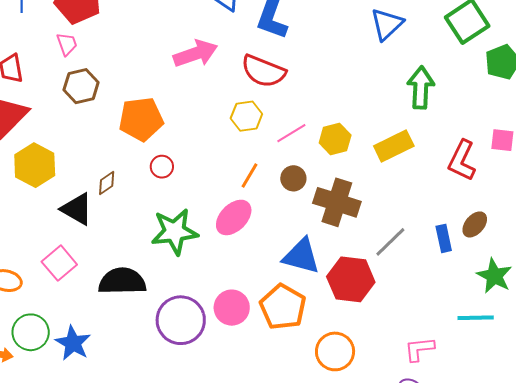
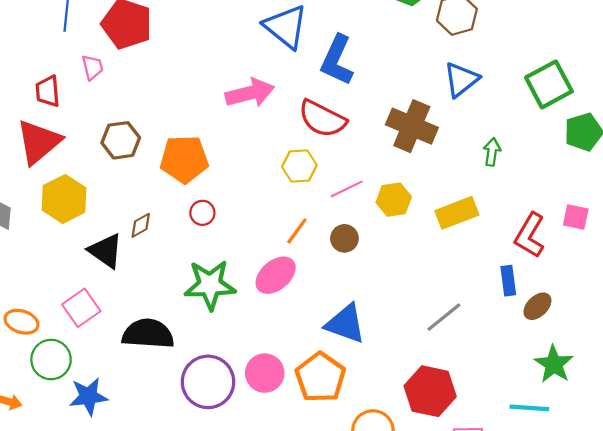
pink trapezoid: (67, 44) -> (92, 67), moved
brown hexagon: (81, 86) -> (121, 140), moved
green arrow: (421, 88) -> (492, 152), size x0.6
brown cross: (337, 202) -> (412, 126), moved
blue rectangle: (444, 238) -> (508, 281), moved
red hexagon: (351, 279) -> (430, 391), moved
green circle: (31, 332) -> (51, 360), moved
blue star: (73, 343) -> (88, 396), turned 30

